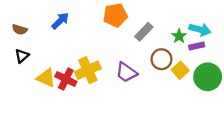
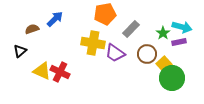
brown semicircle: (20, 30) -> (32, 29), moved, turned 144
yellow cross: (88, 70) -> (93, 43), moved, turned 35
purple trapezoid: (126, 72) -> (115, 53), moved
green circle: (208, 77) -> (172, 78), moved

